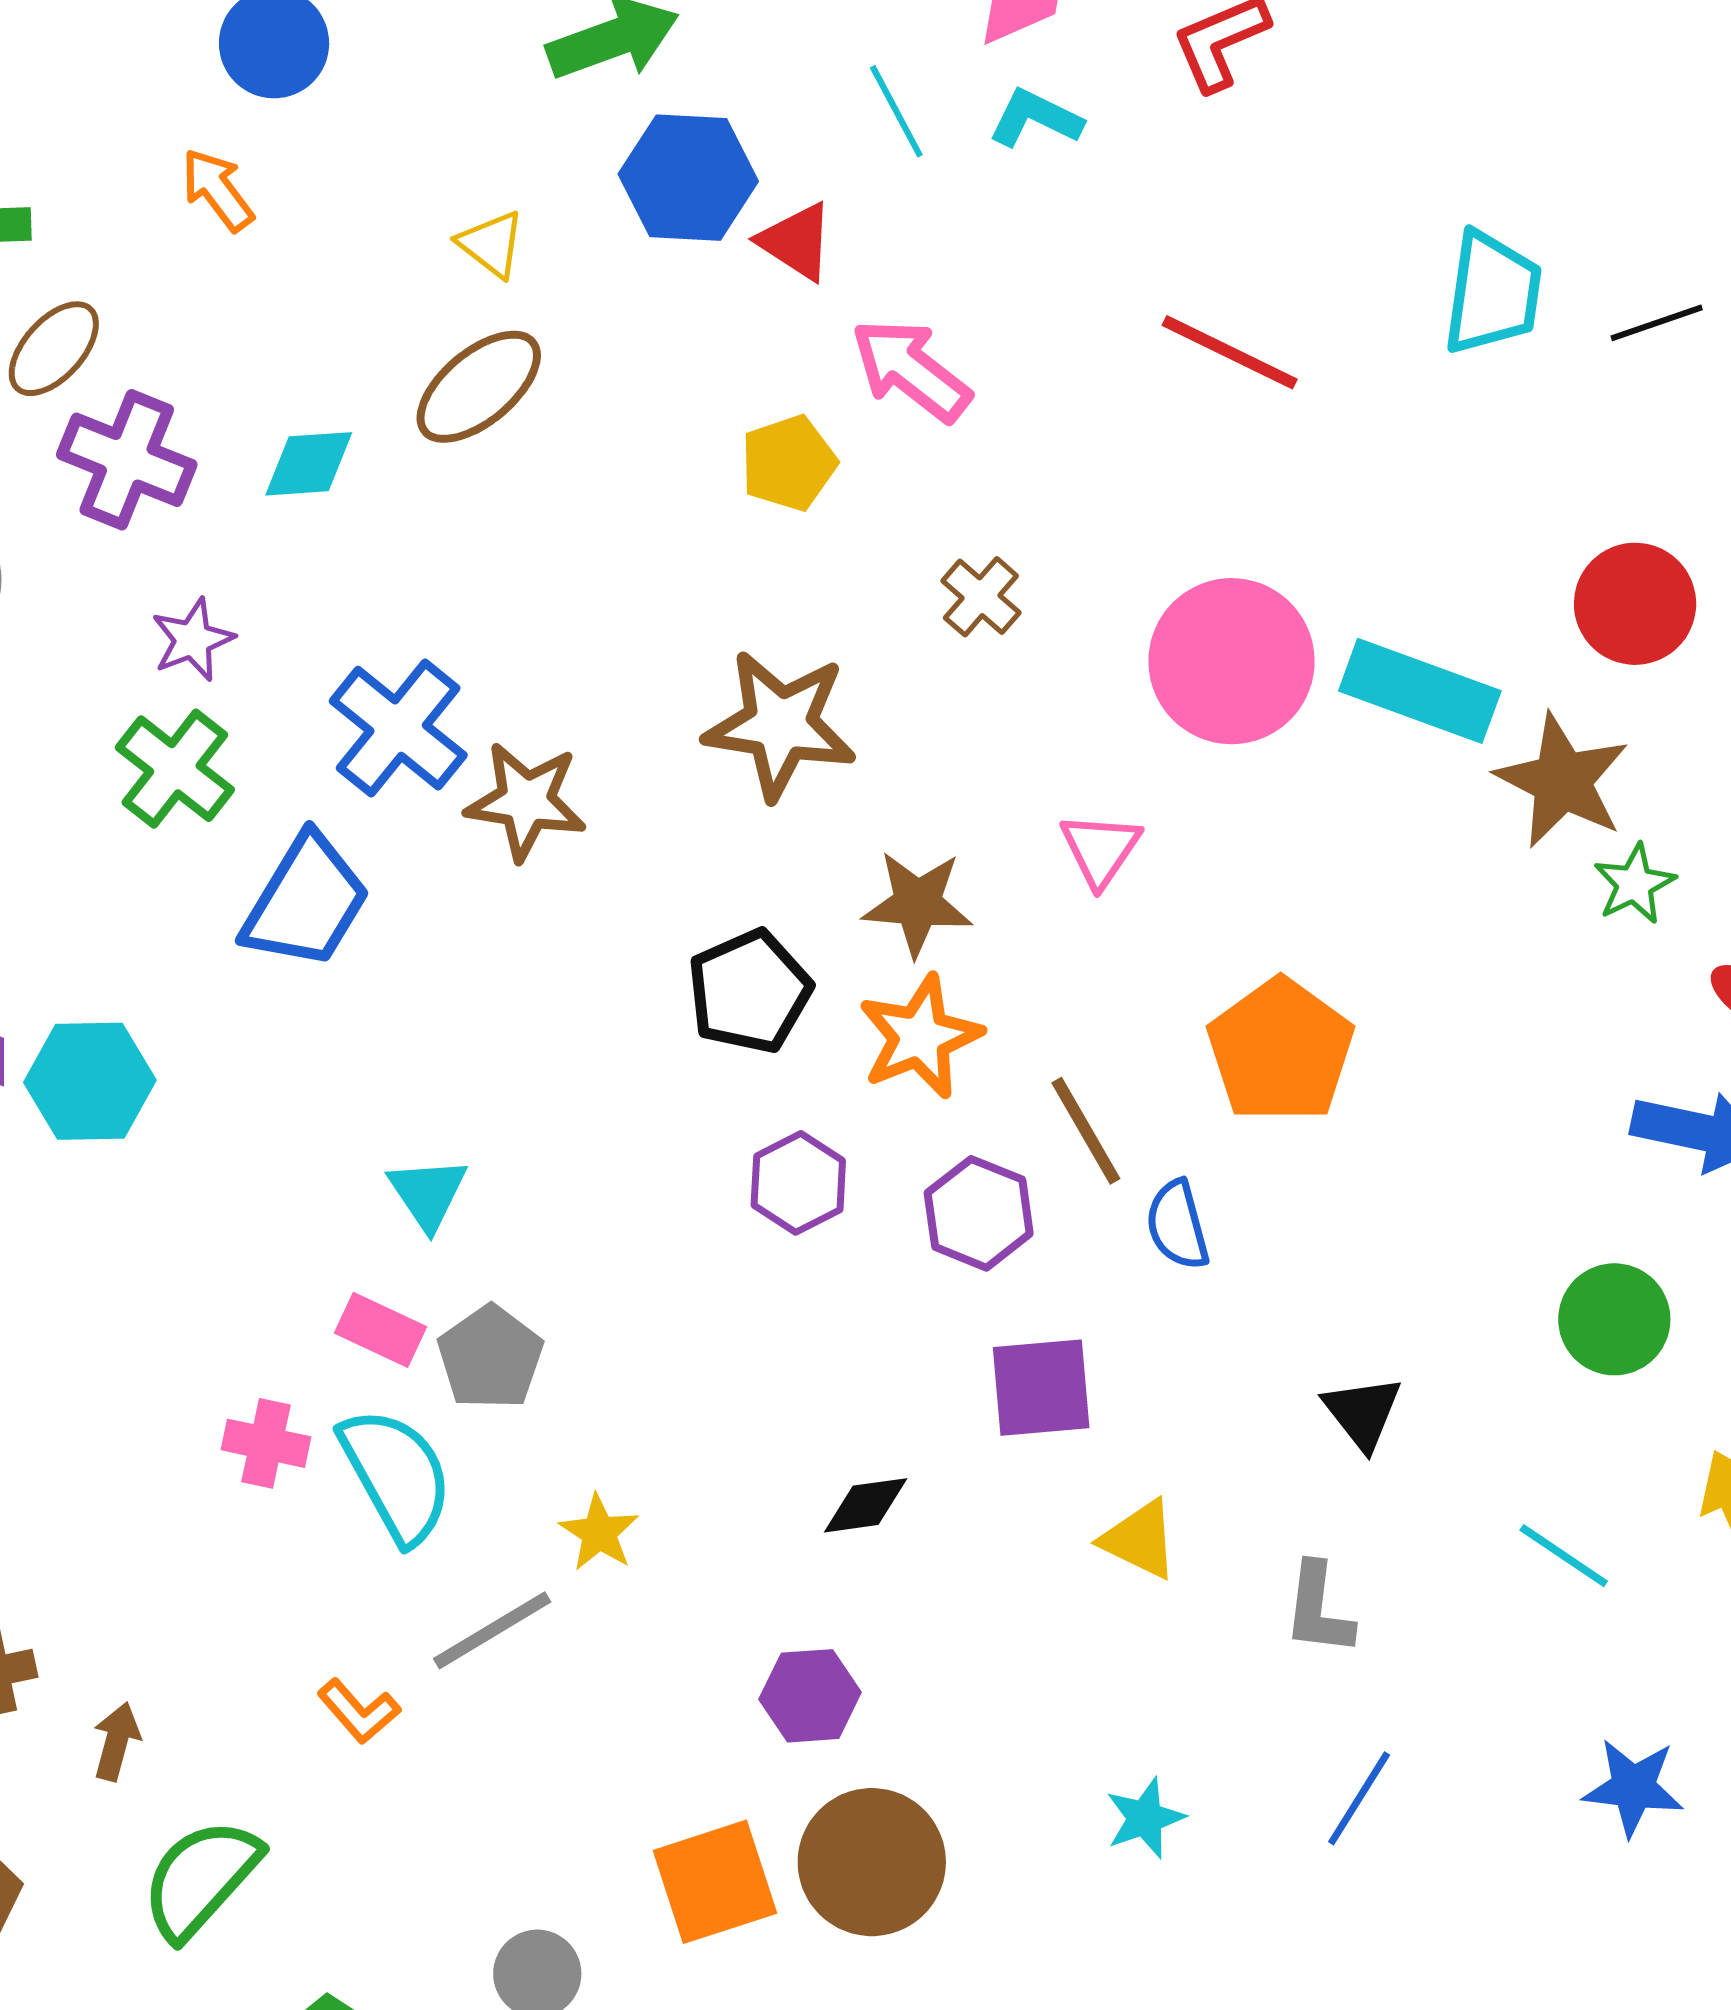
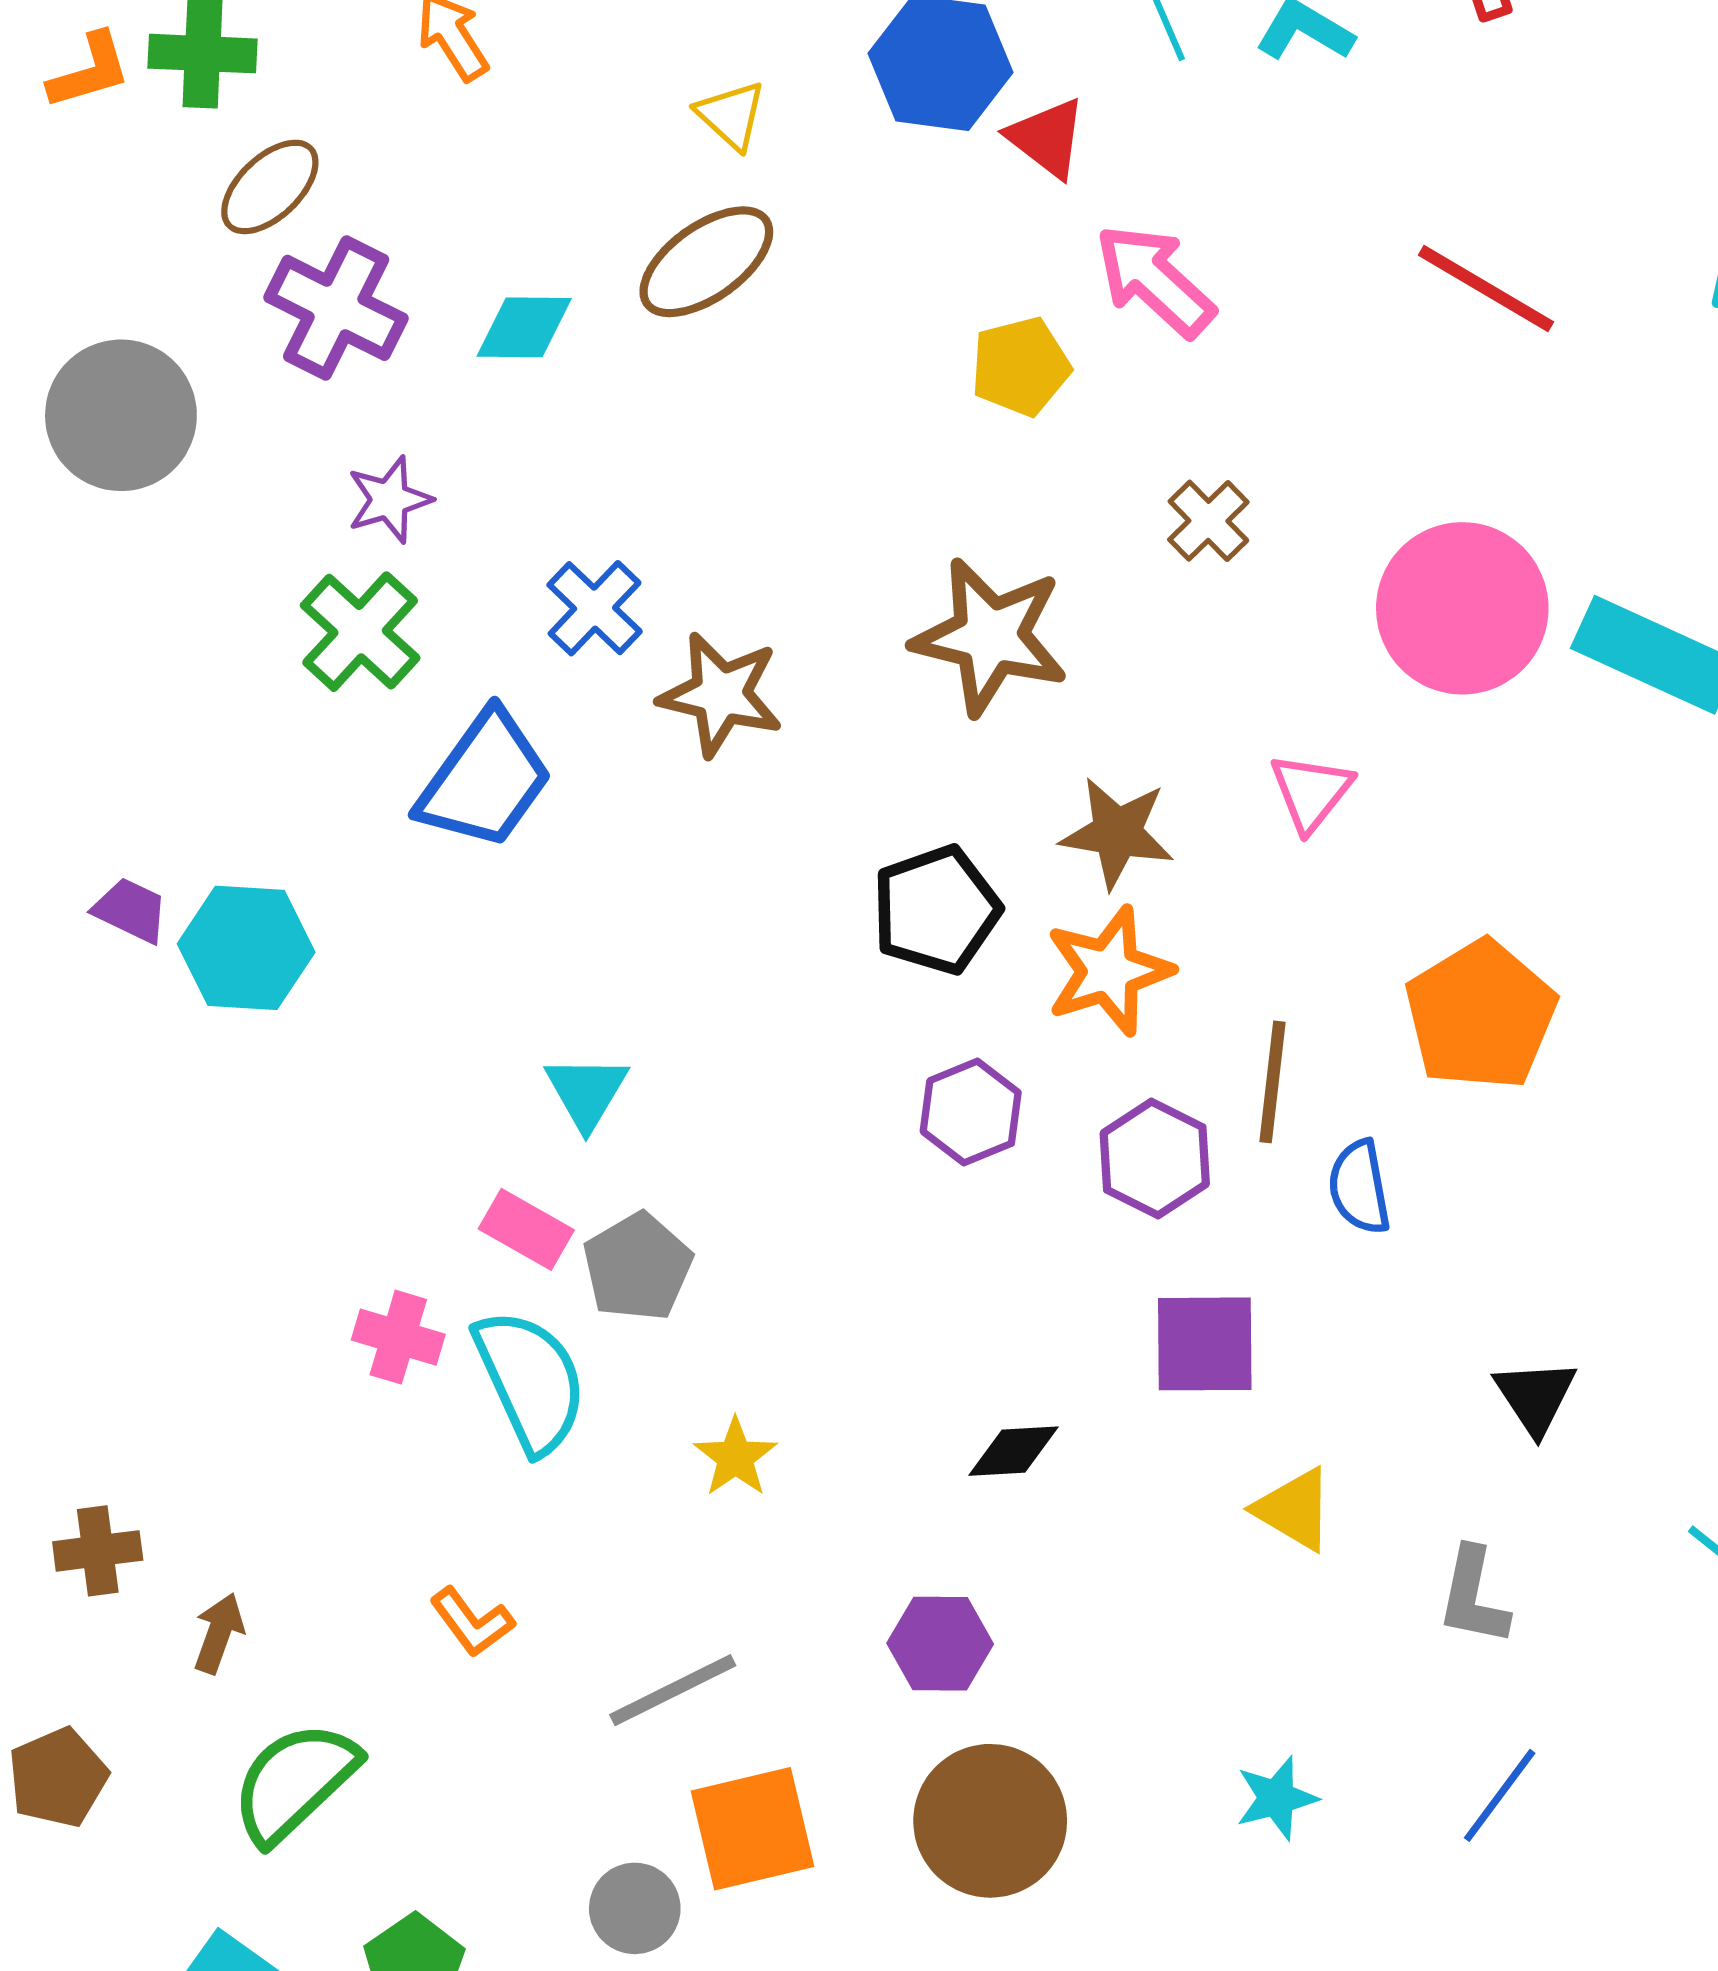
blue cross: (398, 728) -> (595, 608), size x0.7
brown line: (1086, 1131) -> (1273, 1082), turned 32
gray line: (492, 1630) -> (673, 1690), moved
orange square: (715, 1882) -> (753, 1829), moved

